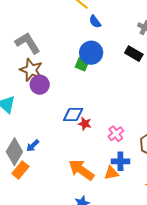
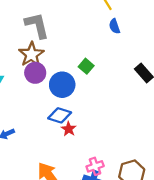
blue circle: (91, 53) -> (62, 85), moved
pink cross: (116, 134) -> (95, 166), moved

